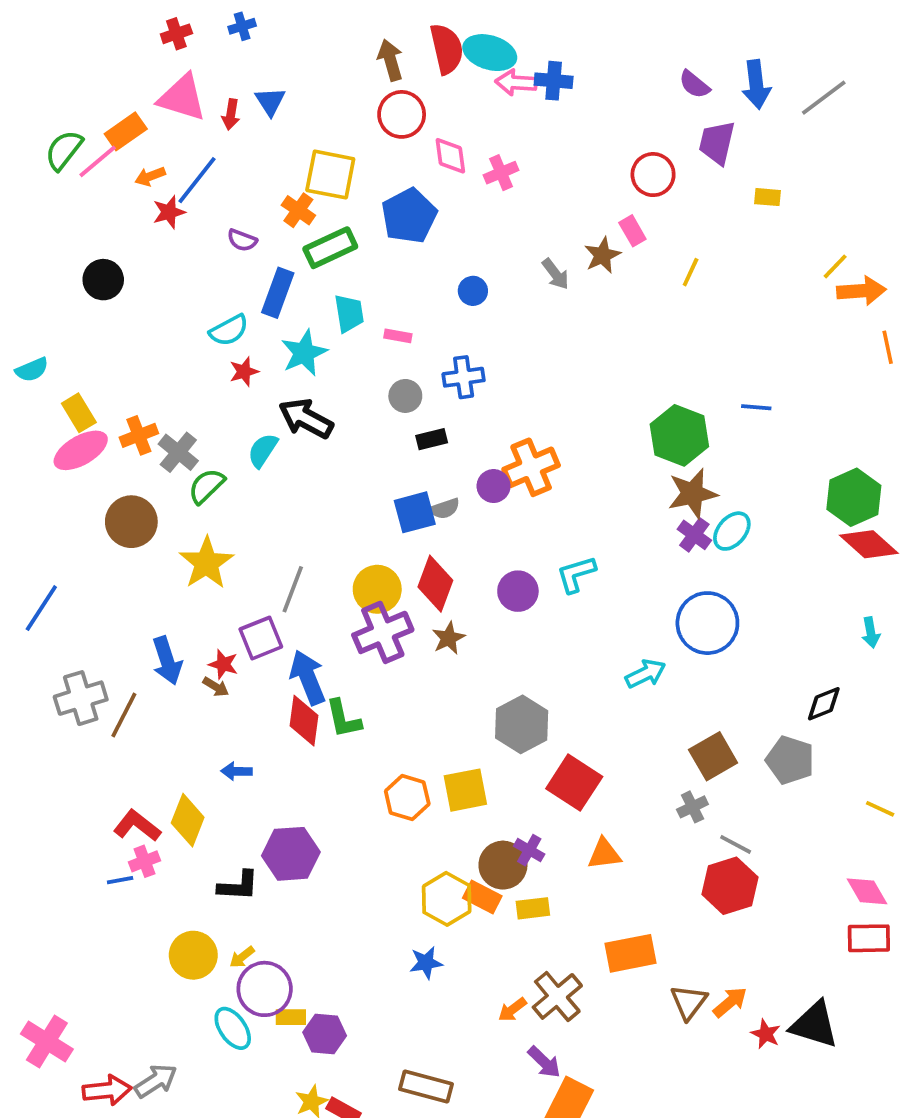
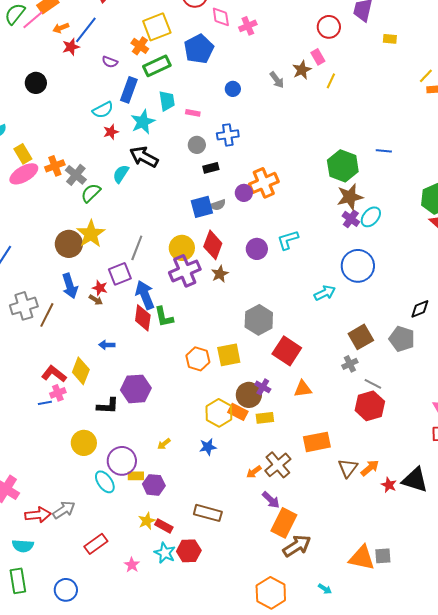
yellow square: (330, 175) -> (157, 27), turned -32
yellow line: (691, 272) -> (331, 81), moved
brown circle: (131, 522) -> (69, 244), moved
yellow arrow: (242, 957) -> (164, 444), moved

